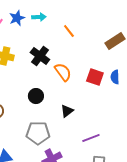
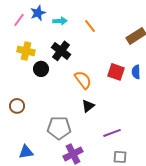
cyan arrow: (39, 17) -> (60, 21), moved
orange semicircle: (63, 72) -> (83, 80), moved
black circle: (36, 96) -> (41, 69), moved

